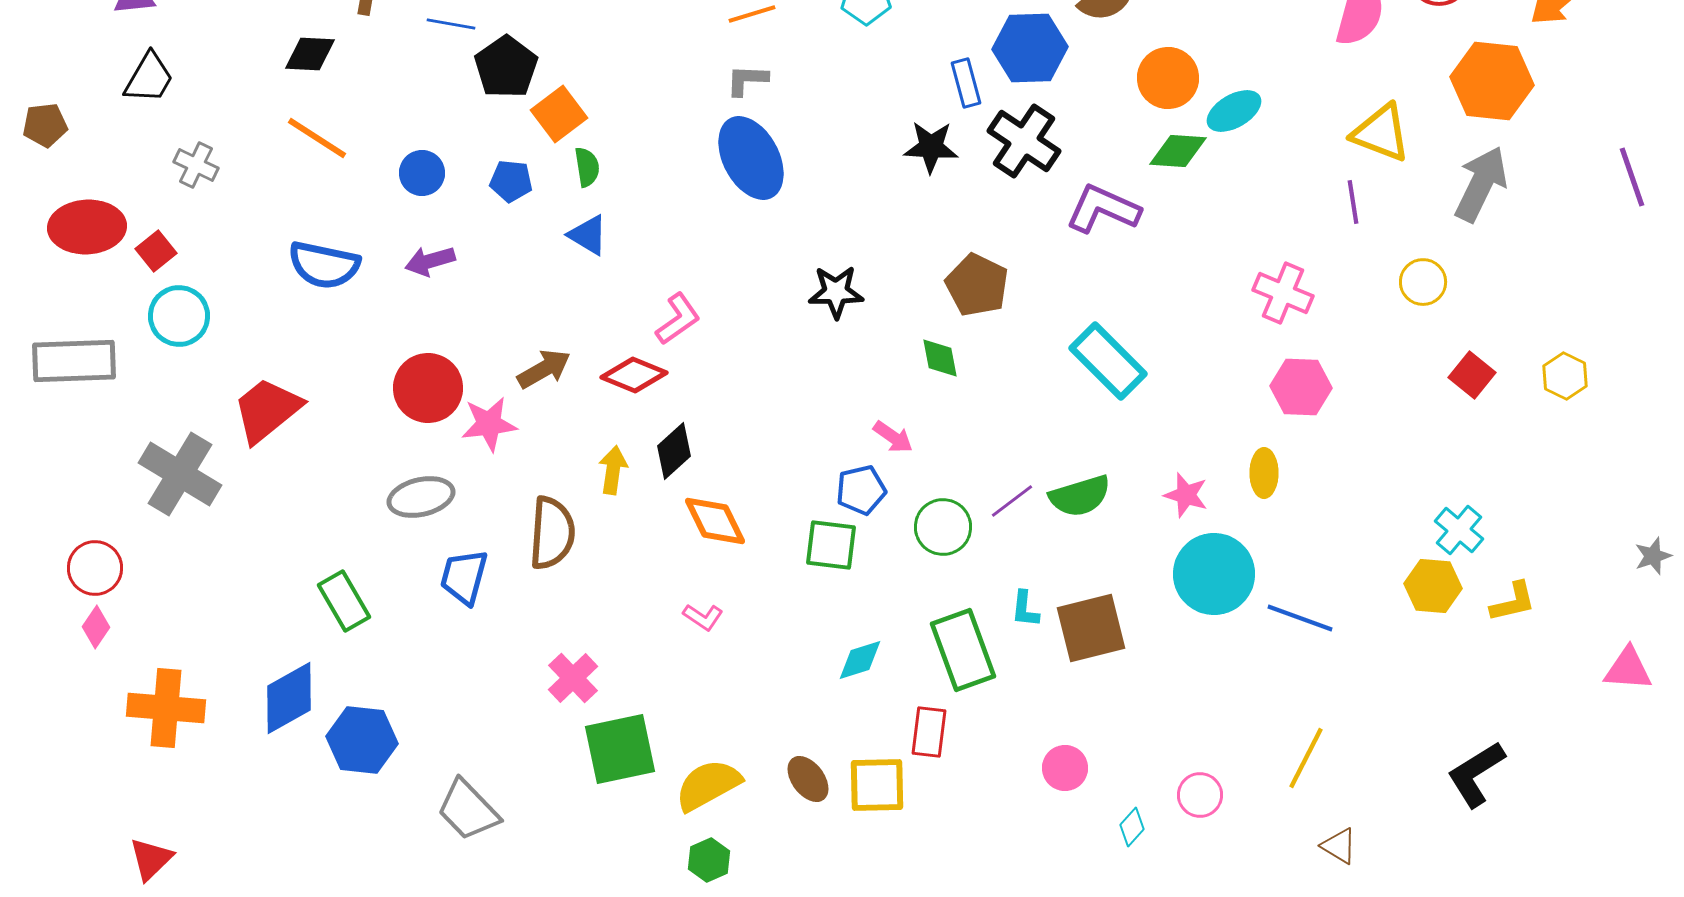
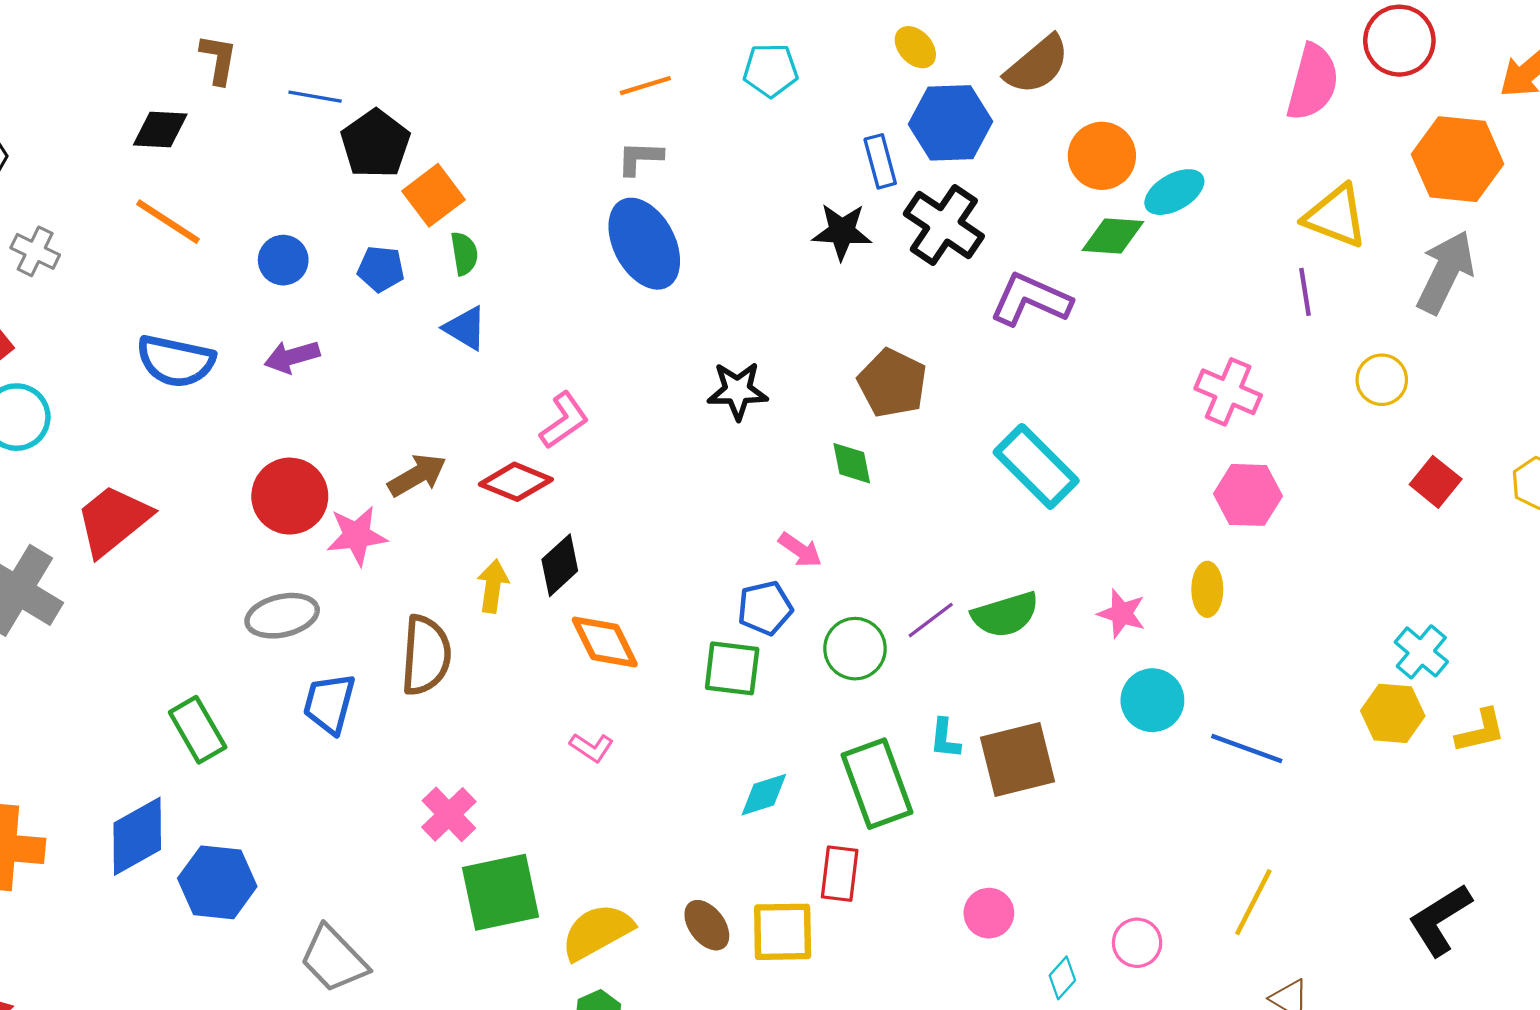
cyan circle: (1214, 574) -> (1152, 700), size x0.7

